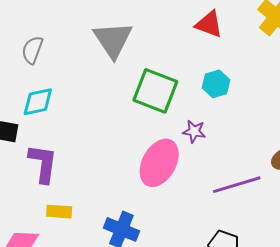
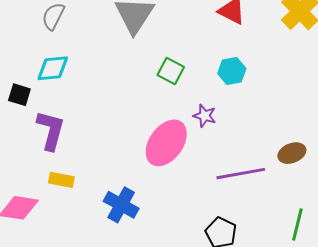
green square: (155, 91) -> (171, 71), size x0.6

